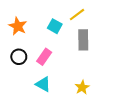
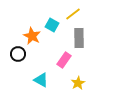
orange star: (18, 26) -> (32, 36), moved
pink rectangle: (44, 57) -> (64, 60), moved

